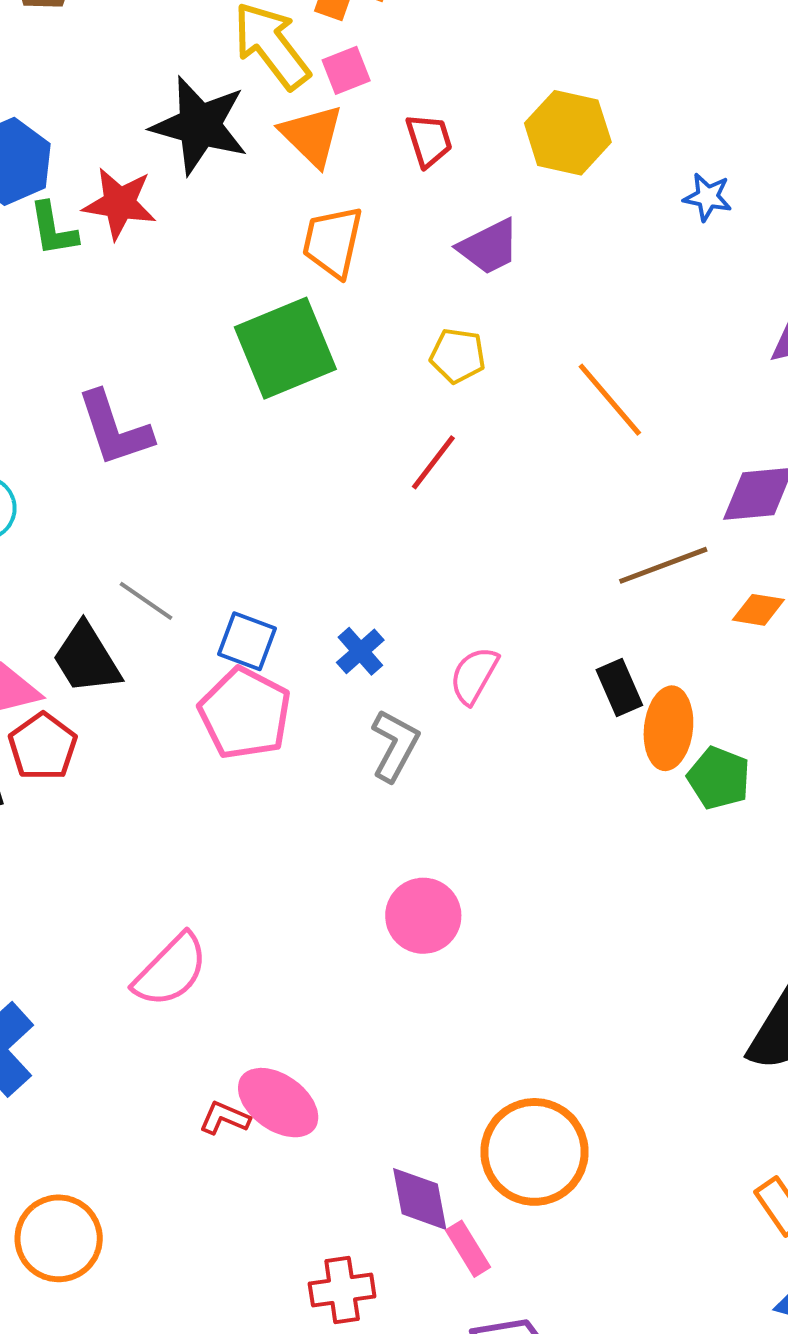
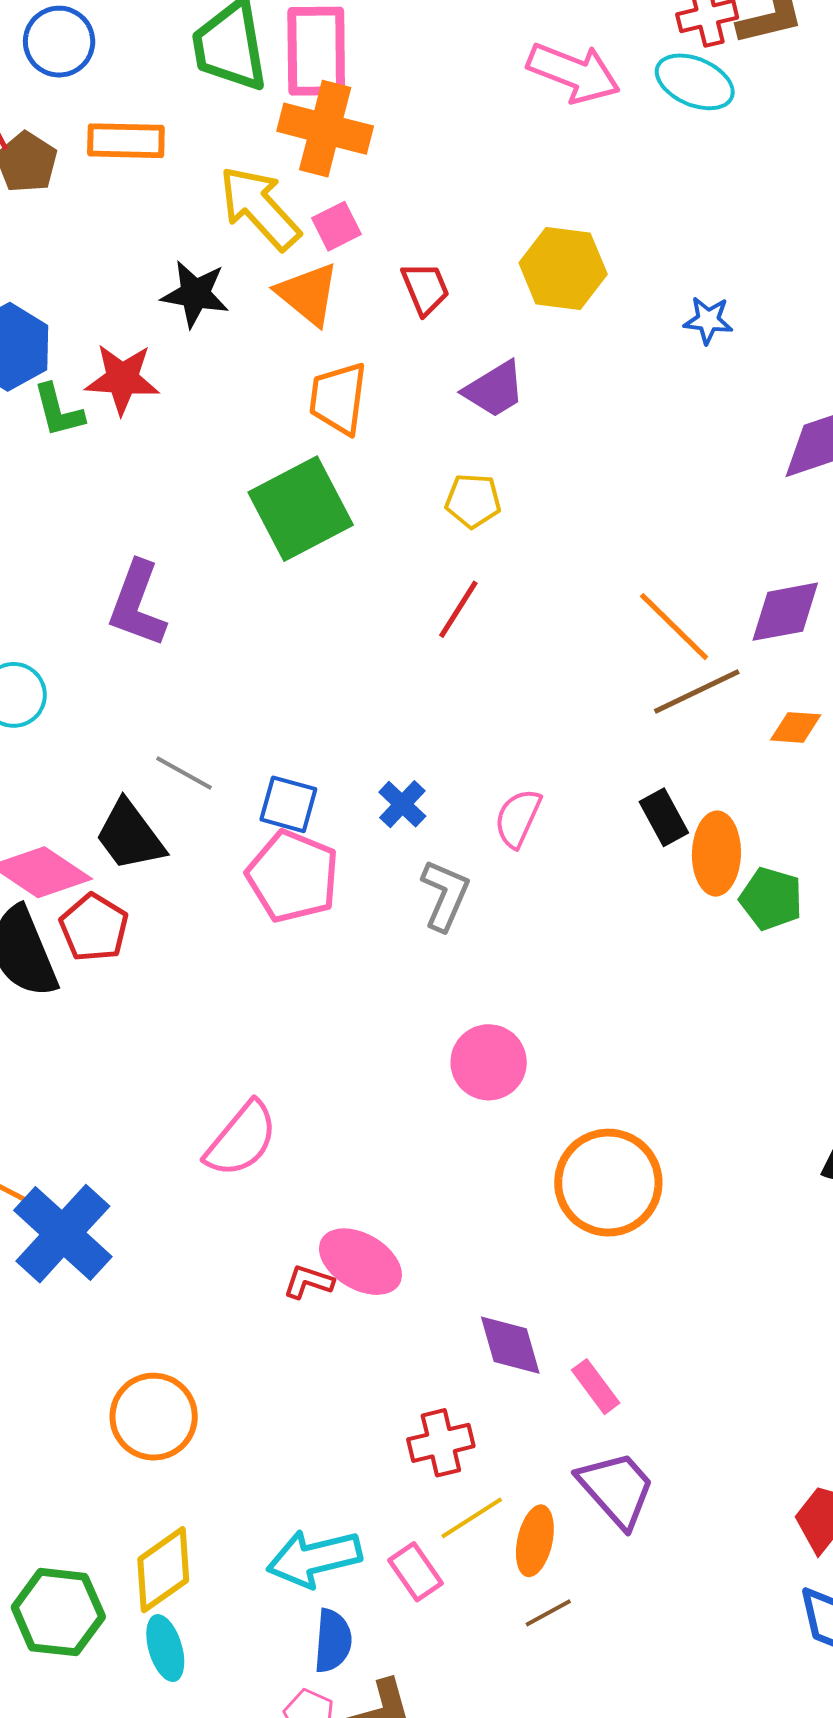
black star: (200, 125) -> (195, 294), size x0.7
orange line: (610, 400) -> (674, 627), moved
purple L-shape: (114, 429) -> (137, 604), turned 44
orange circle: (535, 1152) -> (608, 1183), moved
pink rectangle: (468, 1249) -> (596, 1387), moved

